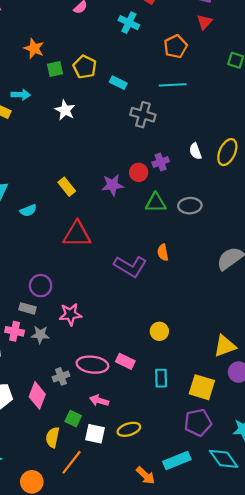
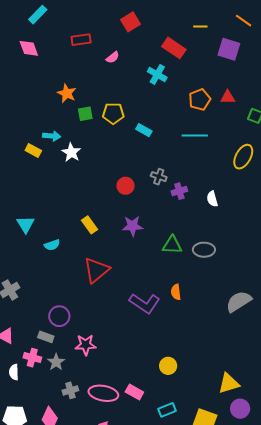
red triangle: (204, 22) -> (228, 97), moved, turned 42
yellow pentagon: (85, 67) -> (113, 113), turned -30
white star: (65, 110) -> (71, 152), moved
gray cross: (143, 115) -> (159, 177), moved, size x0.7
yellow ellipse: (227, 152) -> (243, 157), moved
purple cross: (161, 162) -> (179, 191), moved
red circle: (139, 172) -> (126, 186), moved
red triangle: (77, 234) -> (96, 270), turned -44
gray star: (40, 335) -> (56, 362), turned 30
gray cross: (61, 376) -> (70, 390), moved
cyan rectangle: (161, 378) -> (167, 410), turned 66

